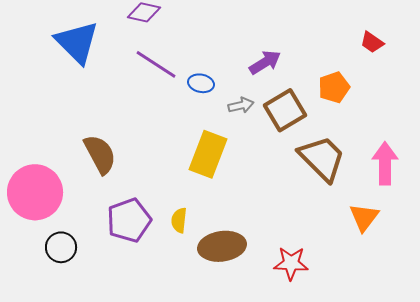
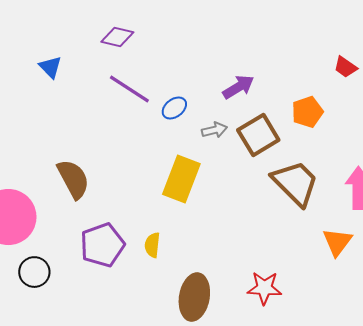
blue triangle: (77, 42) -> (50, 67), size x0.5
blue ellipse: (201, 83) -> (174, 108), turned -50
brown ellipse: (222, 246) -> (194, 297), moved, turned -72

